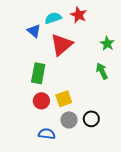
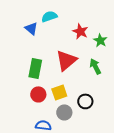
red star: (79, 15) -> (80, 31), moved
red triangle: (62, 45) -> (66, 60), moved
black circle: (91, 119) -> (85, 101), moved

